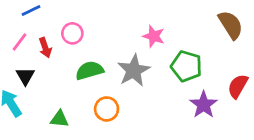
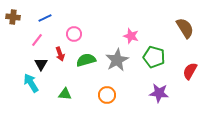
red arrow: (45, 48) -> (60, 54), moved
purple star: (204, 105) -> (159, 93), moved, turned -30
orange circle: (107, 109) -> (107, 95), moved

